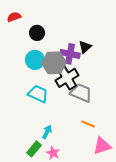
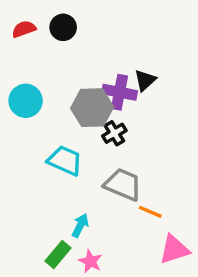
black circle: (37, 33) -> (63, 27), moved
cyan circle: (35, 60) -> (26, 101), moved
black cross: (67, 78) -> (114, 133), size x0.6
gray trapezoid: (81, 93) -> (123, 184), moved

